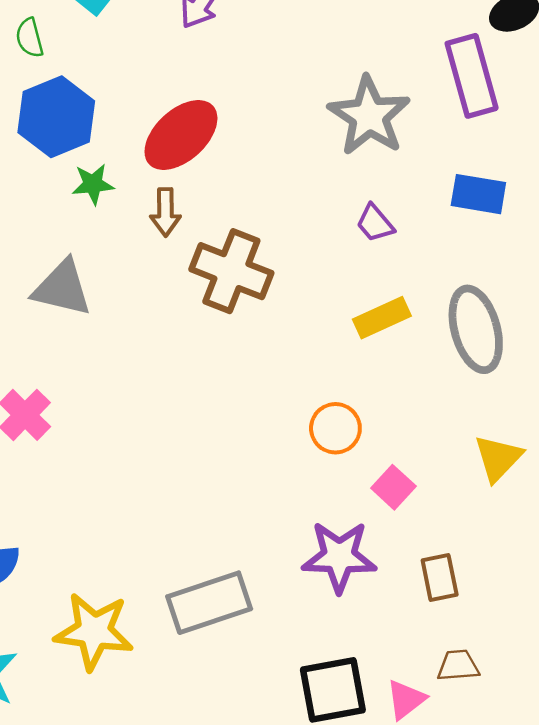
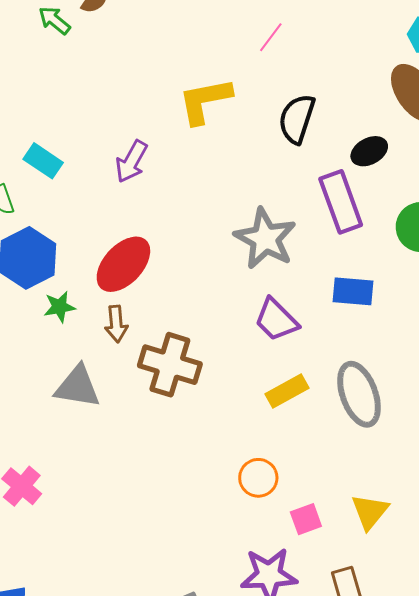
purple trapezoid: (375, 223) -> (276, 320), size x1.5
gray triangle: (62, 288) -> (78, 387), moved
yellow triangle: (498, 458) -> (370, 512), moved
pink square: (393, 487) -> (306, 519), turned 32

